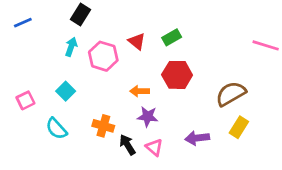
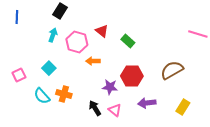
blue line: (23, 23) -> (17, 17), turned -64
green rectangle: (172, 37) -> (128, 41), moved, turned 72
red hexagon: (177, 75) -> (132, 76), moved
orange arrow: (140, 91) -> (93, 61), moved
orange cross: (103, 126) -> (64, 94), moved
yellow rectangle: (239, 127) -> (183, 107), moved

